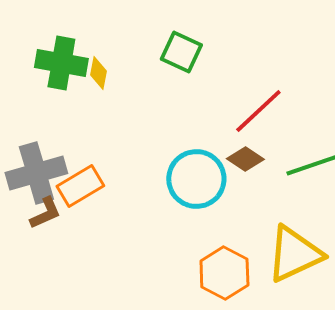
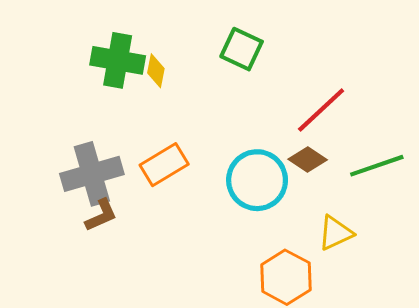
orange rectangle: (80, 186) -> (164, 165), moved
yellow triangle: (294, 254) -> (336, 233), moved, size x0.6

